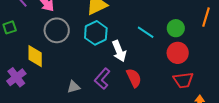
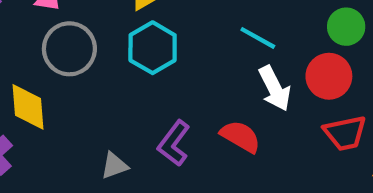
green circle: (176, 28) -> (346, 27), moved
white arrow: (119, 51) -> (275, 88), moved
red semicircle: (134, 78) -> (240, 136), turned -30

